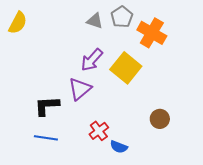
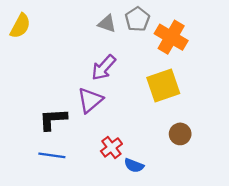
yellow square: (126, 68) -> (163, 86), moved, turned 32

